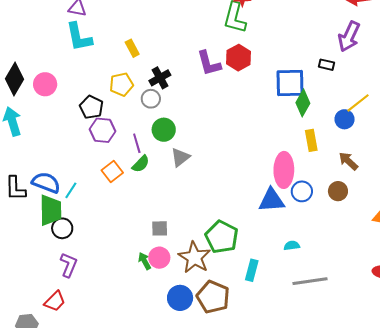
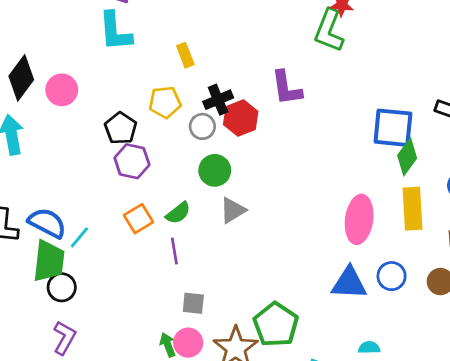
red hexagon: (238, 58) -> (241, 118), moved
yellow rectangle: (311, 140) -> (413, 209), size x1.4
purple line: (137, 143) -> (174, 251), moved
pink ellipse: (284, 170) -> (359, 219), moved

